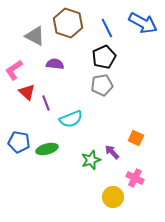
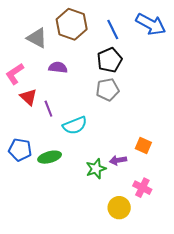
purple arrow: (112, 152) -> (118, 160), turned -56

